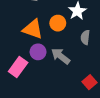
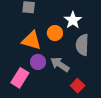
gray semicircle: (85, 37) -> (82, 45), size x1.5
red square: (90, 82) -> (78, 86), moved

